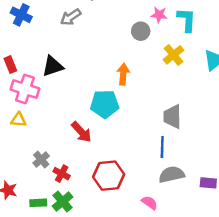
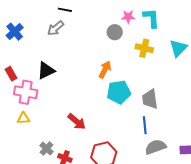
blue cross: (21, 15) -> (15, 32), turned 30
yellow cross: (173, 55) -> (144, 48), turned -30
orange arrow: (123, 74) -> (105, 70), turned 30
cyan pentagon: (105, 104) -> (119, 92), moved

